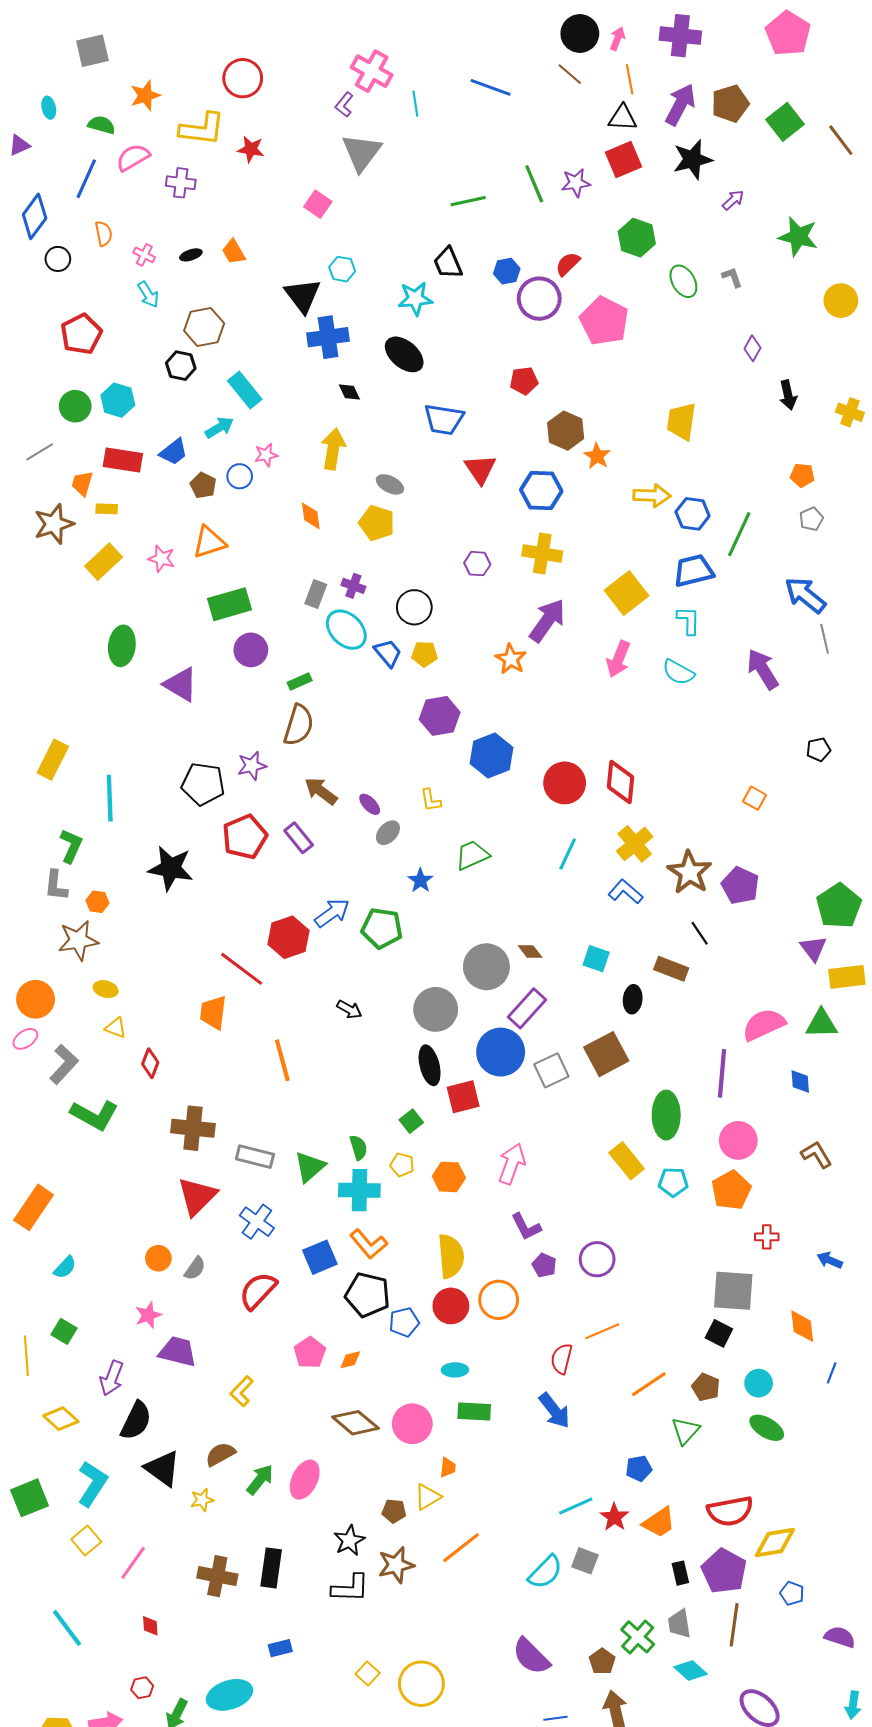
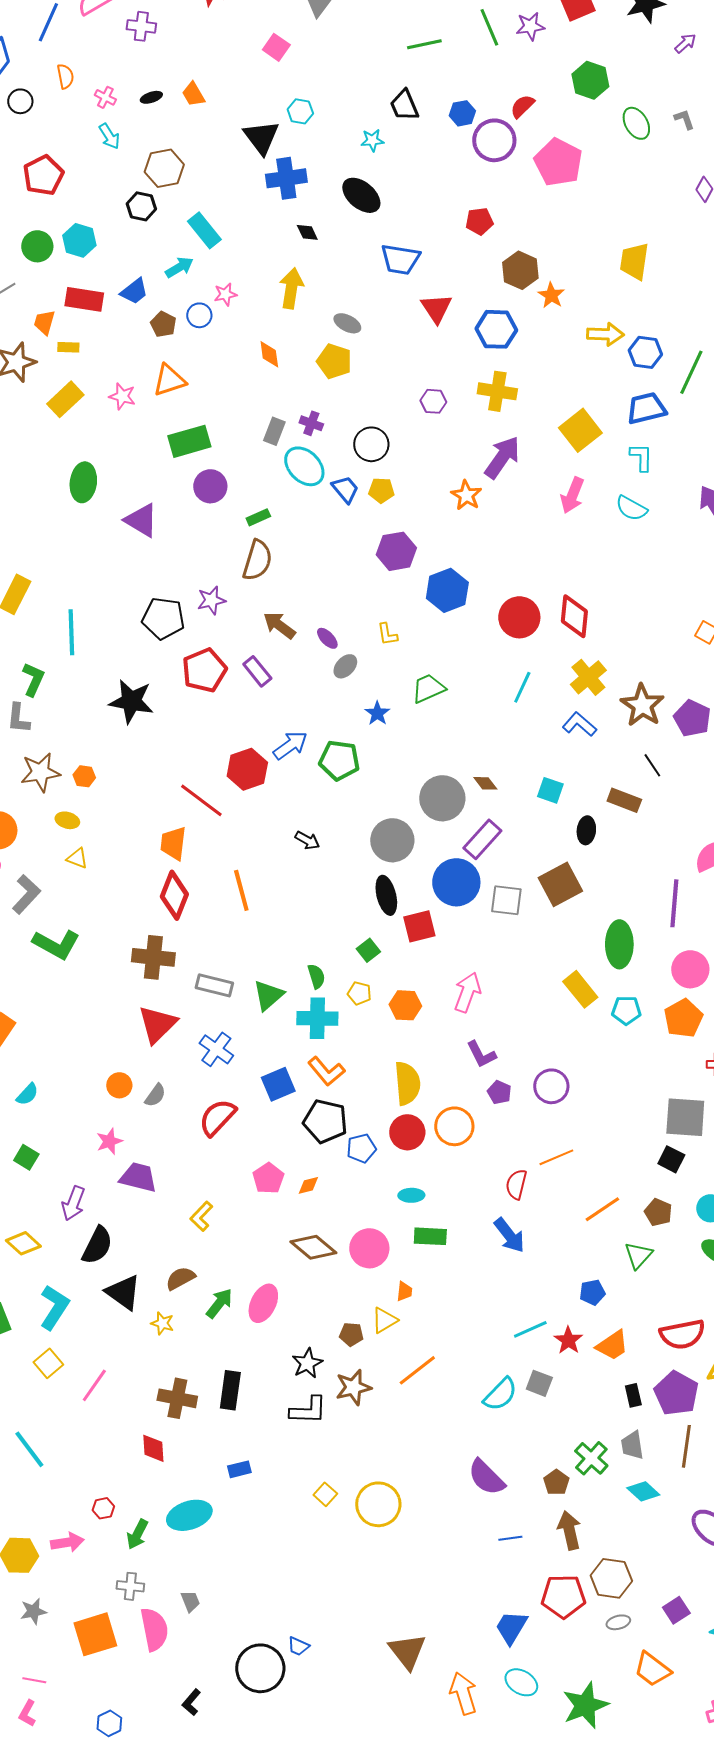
cyan star: (415, 299) -> (372, 140), size x0.7
orange hexagon: (97, 902) -> (84, 776), moved
red diamond: (150, 1063) -> (174, 895), moved, size x1.6
gray square: (551, 1070) -> (506, 900), turned 32
yellow star: (202, 1500) -> (162, 1323), turned 30
red diamond: (150, 1626) -> (153, 1448), moved, size x1.4

